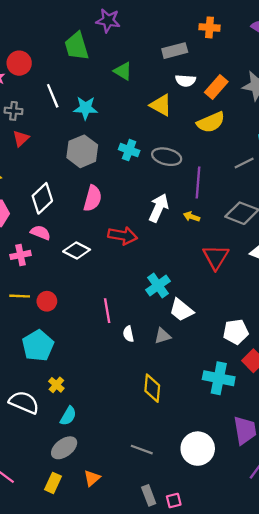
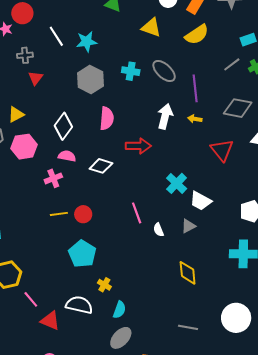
gray ellipse: (167, 157) -> (164, 71), turned 40

